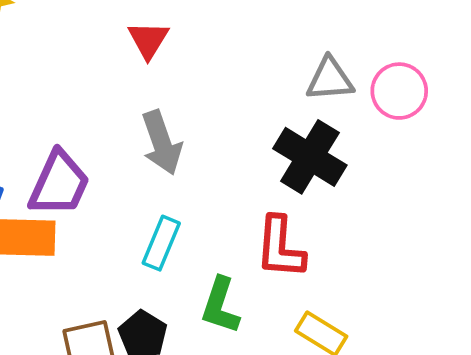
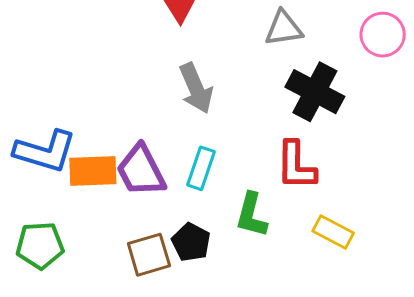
gray triangle: (330, 79) -> (284, 28), moved
purple trapezoid: (59, 184) -> (141, 171), moved, turned 132

